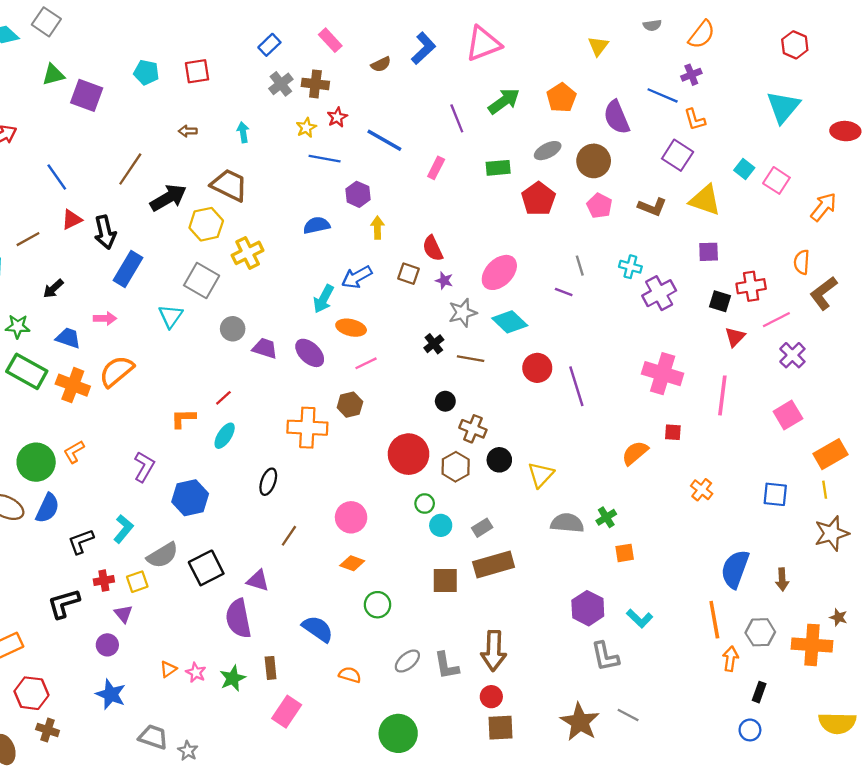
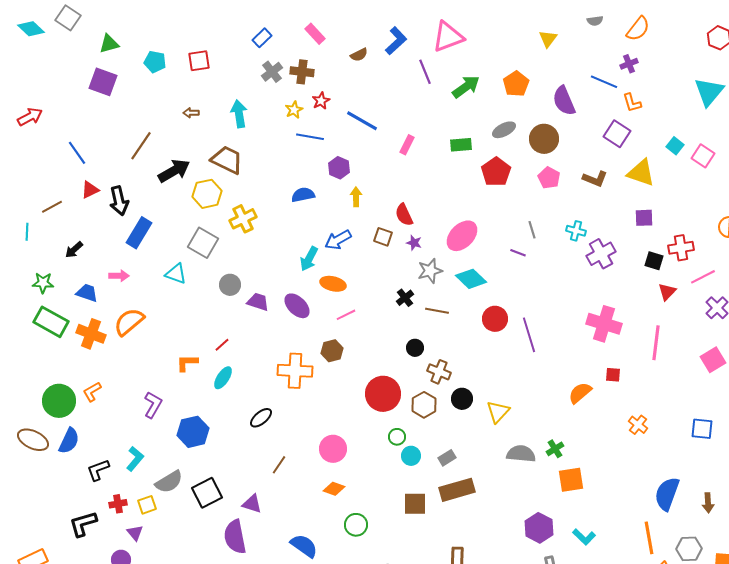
green triangle: (53, 75) -> (109, 44), moved
purple line: (457, 118) -> (425, 72), moved
cyan arrow: (243, 132) -> (239, 114), size x1.5
cyan triangle: (171, 316) -> (176, 274), turned -45
black ellipse: (268, 482) -> (261, 418), turned 30
orange square: (625, 553) -> (571, 480), size x1.5

